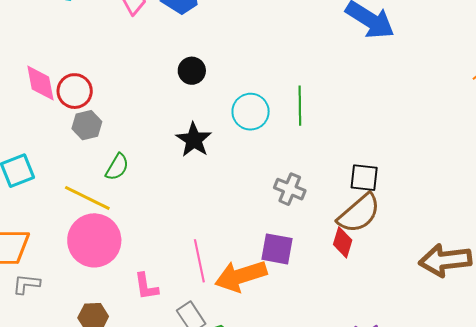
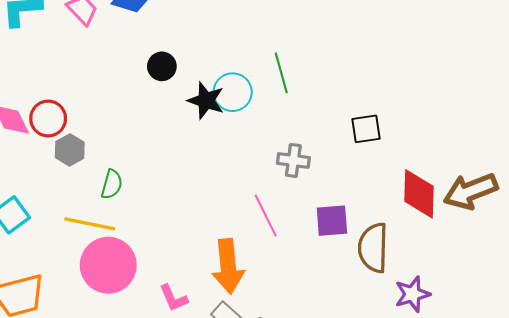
black star: (194, 140) -> (206, 101), moved
brown semicircle: (359, 213) -> (373, 248), moved, turned 147
red diamond: (343, 242) -> (419, 194), moved, size x1.6
purple square: (277, 249) -> (332, 221), moved
pink line: (199, 261) -> (266, 216), moved
orange arrow: (241, 276) -> (228, 266), moved, turned -63

